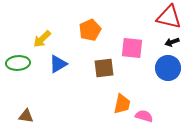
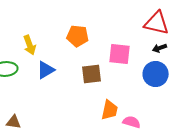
orange pentagon: (90, 30) -> (78, 36), turned 30
yellow arrow: (42, 39) -> (30, 45), turned -66

